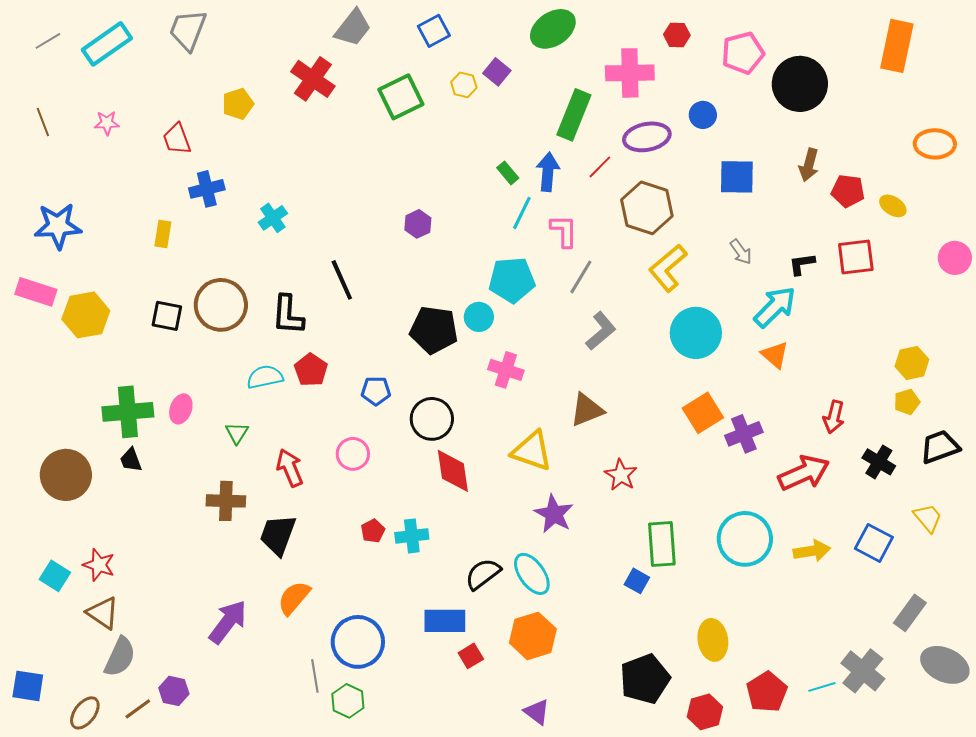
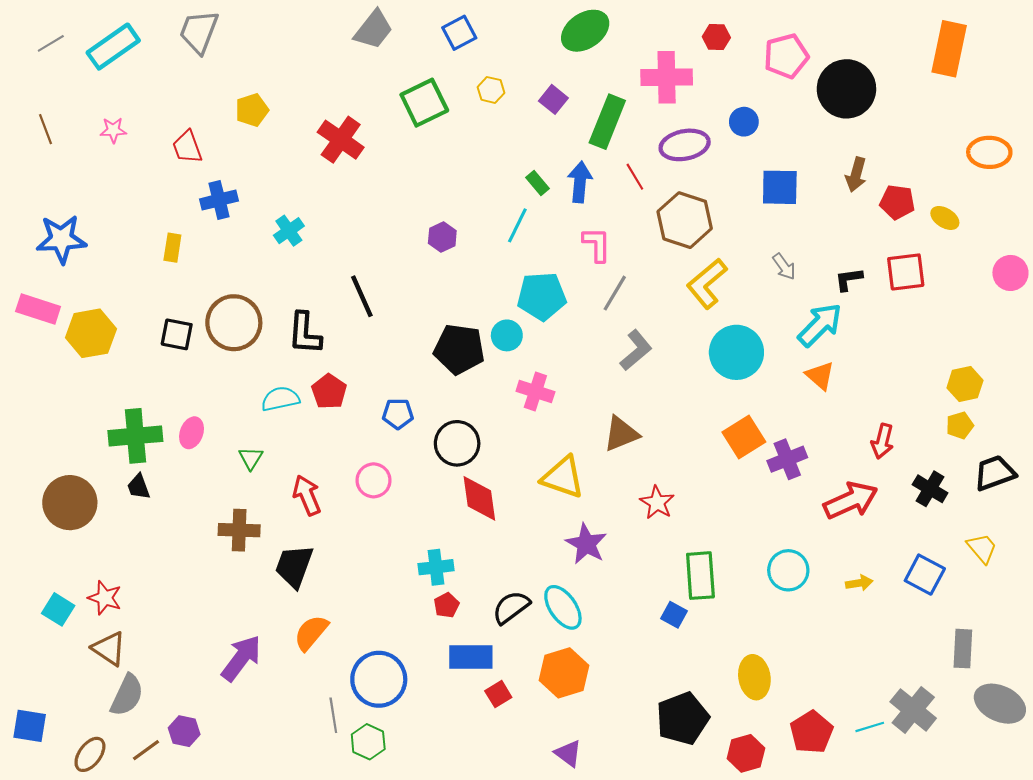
purple square: (497, 72) -> (553, 99), moved
red cross: (313, 79) -> (341, 140), moved
red line: (600, 167) -> (635, 177), turned -76
cyan line: (522, 213) -> (517, 225), moved
red pentagon: (373, 531) -> (447, 605), moved
cyan circle: (745, 539) -> (788, 570), size x0.7
yellow arrow: (812, 551) -> (859, 583), size x0.7
gray rectangle: (910, 613) -> (963, 649), turned -33

